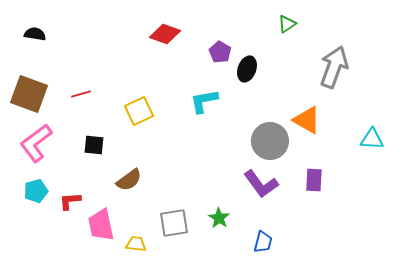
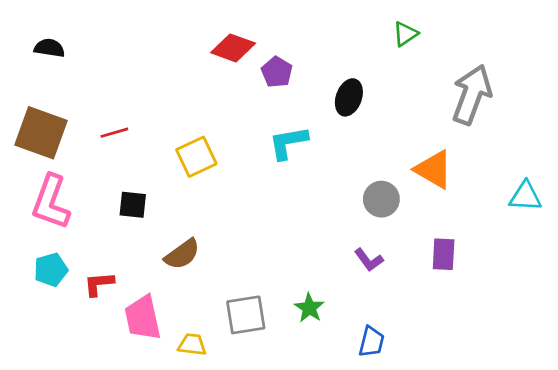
purple pentagon: (220, 52) -> (277, 72), moved
gray circle: (270, 141) -> (381, 199), size x0.7
pink L-shape: (36, 143) -> (51, 202), turned -33
purple L-shape: (261, 184) -> (369, 260), size x0.6

